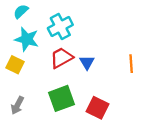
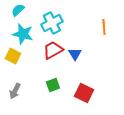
orange line: (131, 64) -> (104, 27), moved
green square: (61, 98) -> (53, 85), size x0.6

